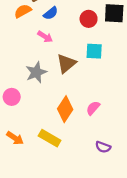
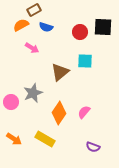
blue semicircle: (51, 13) -> (46, 27), turned 56
pink arrow: (45, 37) -> (32, 48), moved
gray star: (36, 72) -> (33, 93), moved

